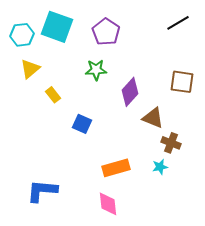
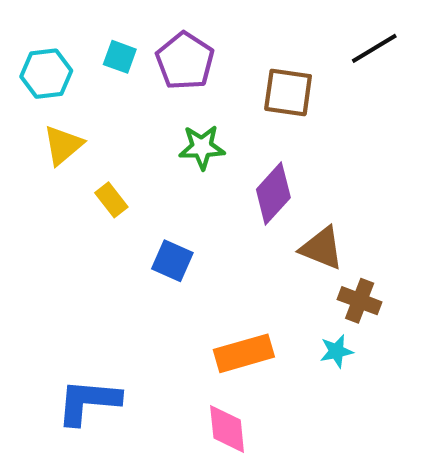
cyan square: (57, 27) -> (120, 57), size x0.5
purple pentagon: (106, 32) -> (185, 61), moved
brown square: (182, 82) -> (288, 93), moved

